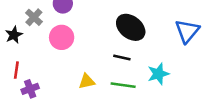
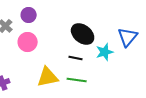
cyan star: (158, 74) -> (105, 52), moved
yellow triangle: (87, 81) -> (48, 77), size x1.6

